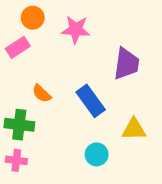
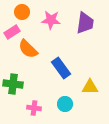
purple trapezoid: (126, 64) -> (85, 23), moved
orange semicircle: (42, 93) -> (28, 49), moved, size x1.5
pink cross: (16, 160) -> (34, 108), moved

